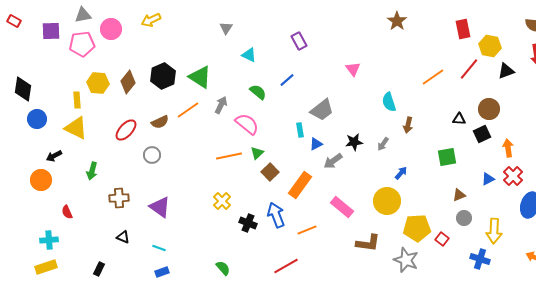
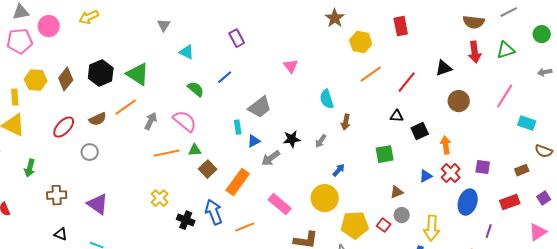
yellow hexagon: (490, 46) -> (361, 42), moved
red line: (469, 69) -> (407, 82), moved
gray arrow: (221, 105) -> (151, 121), moved
brown circle: (489, 109) -> (459, 101), moved
green triangle: (257, 153) -> (195, 150), turned 40
red square: (442, 239) -> (384, 225), moved

